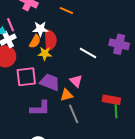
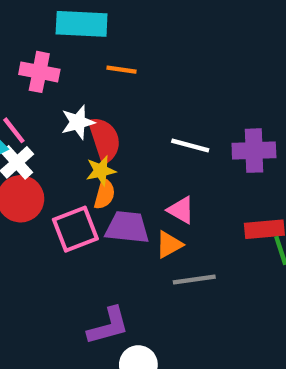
orange semicircle: (35, 41) -> (105, 194), moved
purple cross: (119, 44) -> (254, 151), moved
purple L-shape: (40, 108) -> (108, 326), moved
gray line: (74, 114) -> (194, 280), turned -60

